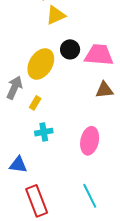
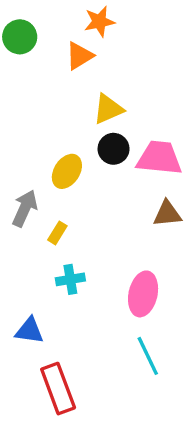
yellow triangle: (56, 15) -> (108, 109), moved
yellow ellipse: (41, 64) -> (67, 171), size x0.7
cyan line: (90, 196) -> (148, 356), moved

